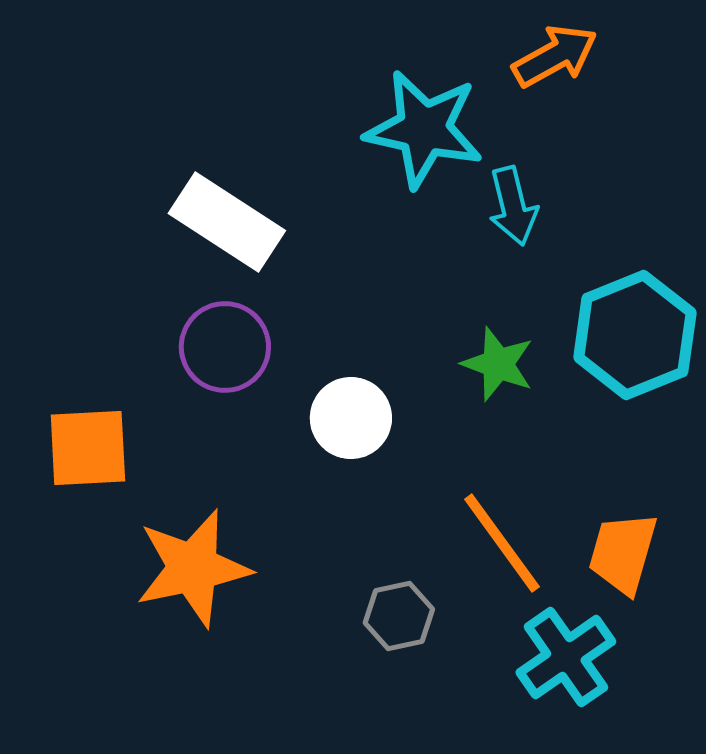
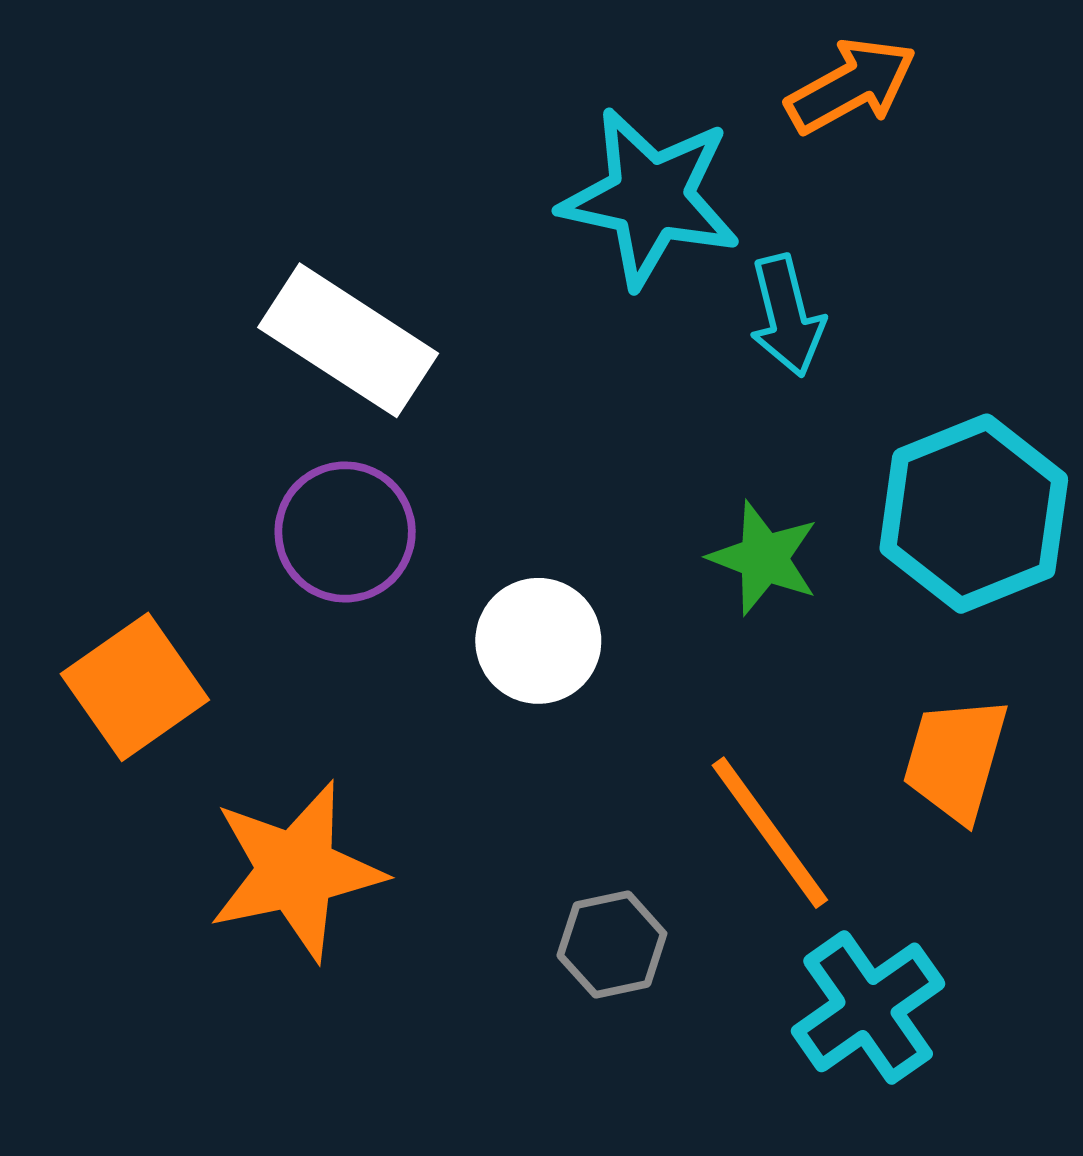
orange square: (88, 448) -> (135, 687), turned -32
orange trapezoid: (623, 553) -> (955, 759), moved

